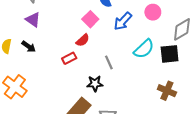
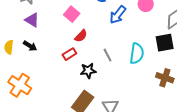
pink square: (90, 19) -> (72, 14), moved
cyan semicircle: (144, 49) -> (137, 53), moved, turned -35
black star: (95, 84) -> (88, 71), moved

